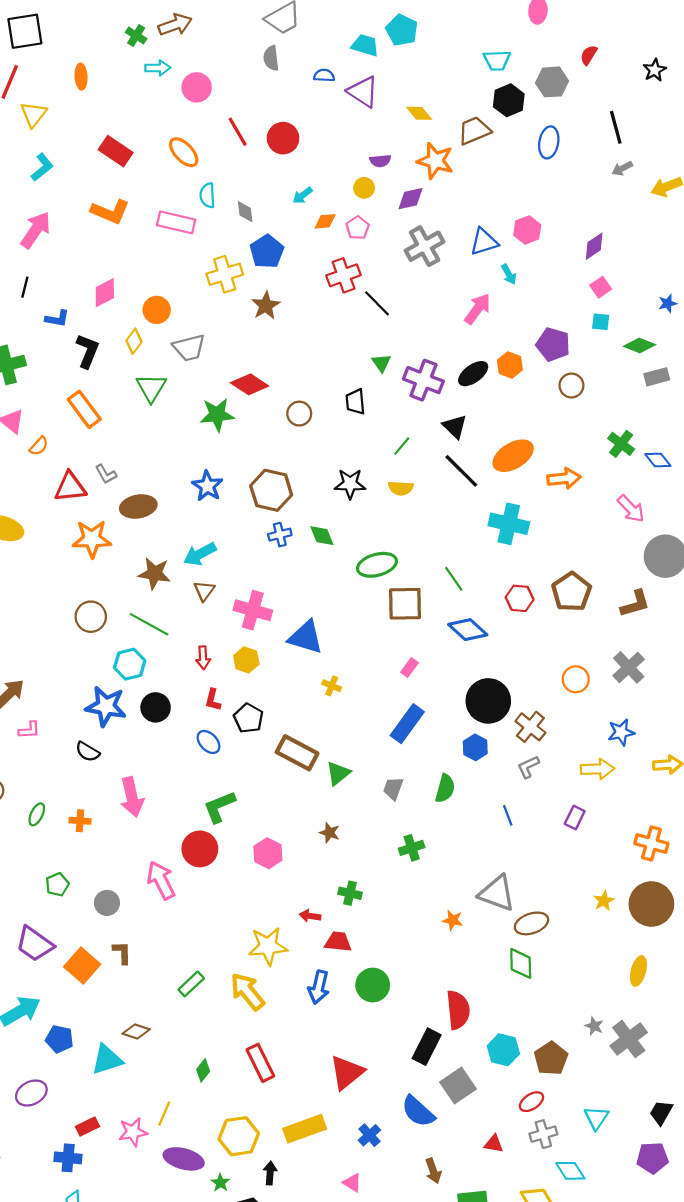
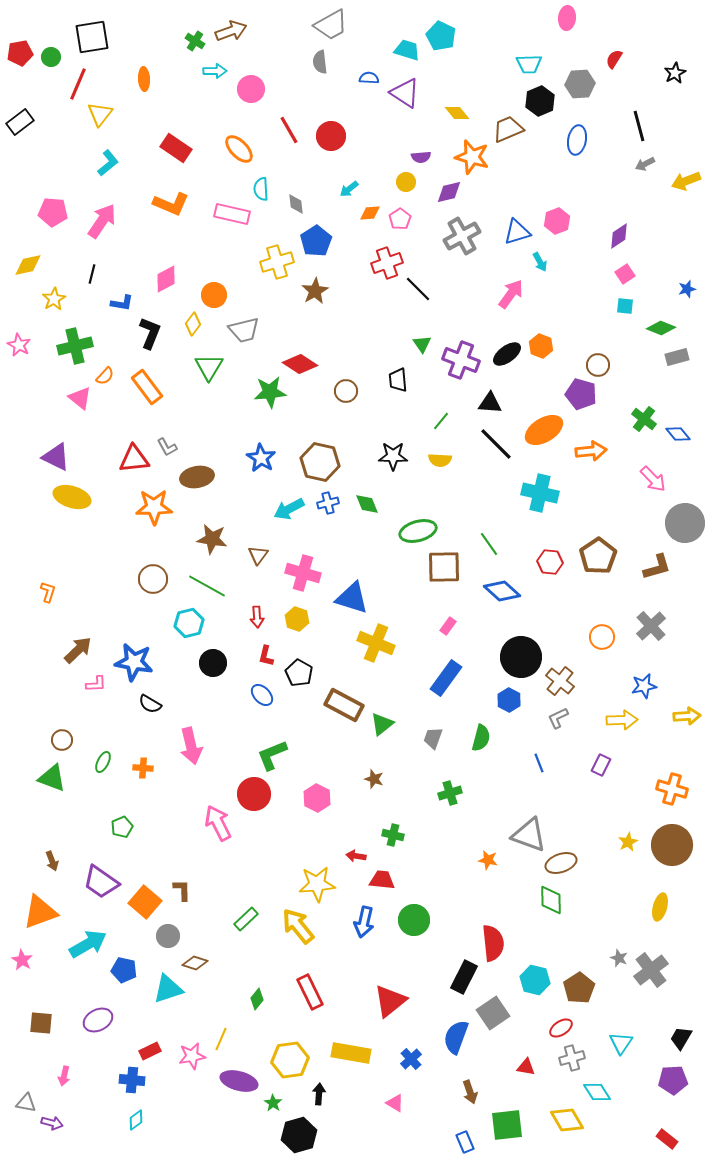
purple pentagon: (553, 344) -> (581, 394), moved
black triangle: (455, 427) -> (490, 403), turned -40
orange semicircle: (39, 446) -> (105, 376), moved
cyan arrow: (200, 554) -> (289, 509), moved
yellow cross: (332, 686) -> (376, 643), size x2.0
blue star: (106, 706) -> (134, 662), moved
gray circle: (107, 903) -> (168, 936), moved
blue semicircle: (418, 1111) -> (456, 1037), turned 68
yellow rectangle: (305, 1129) -> (351, 1053), turned 30

